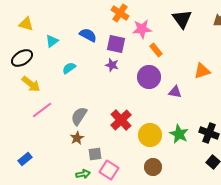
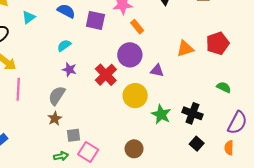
purple star: (112, 65) -> (69, 69), moved
cyan semicircle: (69, 68) -> (64, 45), moved
pink line: (42, 110) -> (18, 89), turned -50
red cross: (121, 120) -> (106, 75), moved
yellow circle: (150, 135) -> (135, 96), moved

